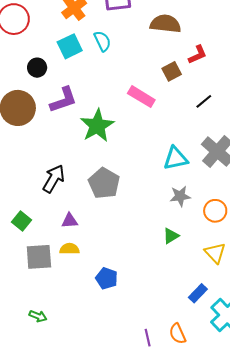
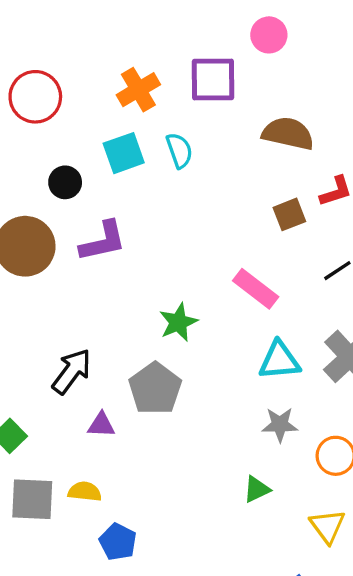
pink rectangle: (141, 97) -> (256, 289), moved
green star: (97, 126) -> (178, 322), moved, size x0.7
purple triangle: (70, 221) -> (101, 425), moved
blue pentagon: (107, 278) -> (118, 542), moved

